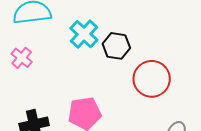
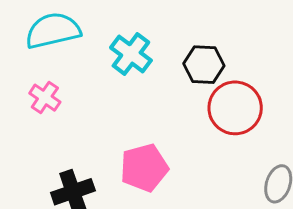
black hexagon: (116, 46) -> (204, 65), moved

